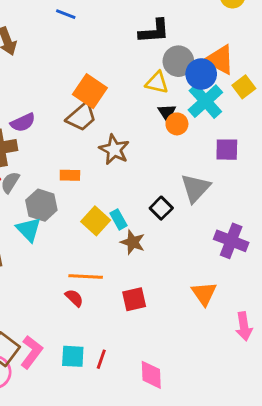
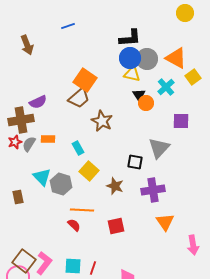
blue line: (66, 14) -> (68, 26), turned -40
blue circle: (201, 74) -> (130, 58), moved
cyan cross: (205, 101) -> (166, 87), size x0.7
orange rectangle: (70, 175) -> (48, 139), moved
gray hexagon: (41, 205) -> (61, 184), moved
black square: (161, 208) -> (135, 162), turned -35
cyan rectangle: (118, 219) -> (78, 148), moved
purple cross: (231, 241) -> (153, 190), moved, turned -30

